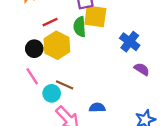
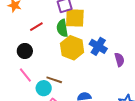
blue cross: (130, 42) -> (98, 46), moved
yellow hexagon: (57, 45) -> (72, 48), moved
purple semicircle: (142, 69) -> (119, 60), turned 48

